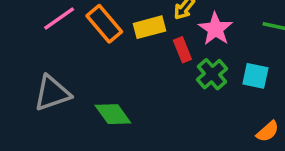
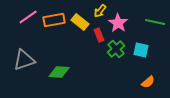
orange rectangle: (104, 24) -> (54, 20), turned -60
yellow rectangle: (149, 27) -> (80, 22), turned 54
green diamond: (113, 114) -> (59, 72), turned -50

